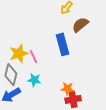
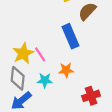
orange star: (67, 89) -> (66, 70), moved

